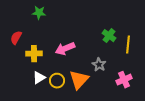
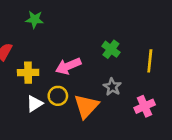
green cross: (109, 36) -> (111, 49), moved
yellow circle: (57, 81) -> (58, 96), moved

